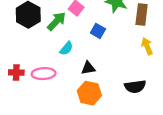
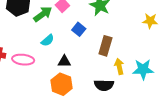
brown rectangle: (142, 15) -> (105, 46), moved
yellow arrow: (147, 46) -> (119, 66), moved

